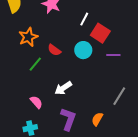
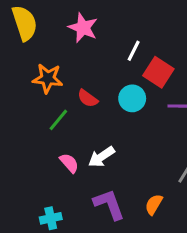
orange star: (28, 37) -> (48, 78), turned 30
pink semicircle: (36, 102) -> (69, 163), moved
purple L-shape: (68, 119) -> (109, 204), turned -40

